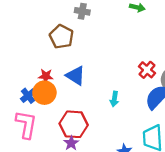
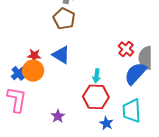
brown pentagon: (61, 37) -> (64, 19), moved
red hexagon: (74, 124) -> (96, 97), moved

